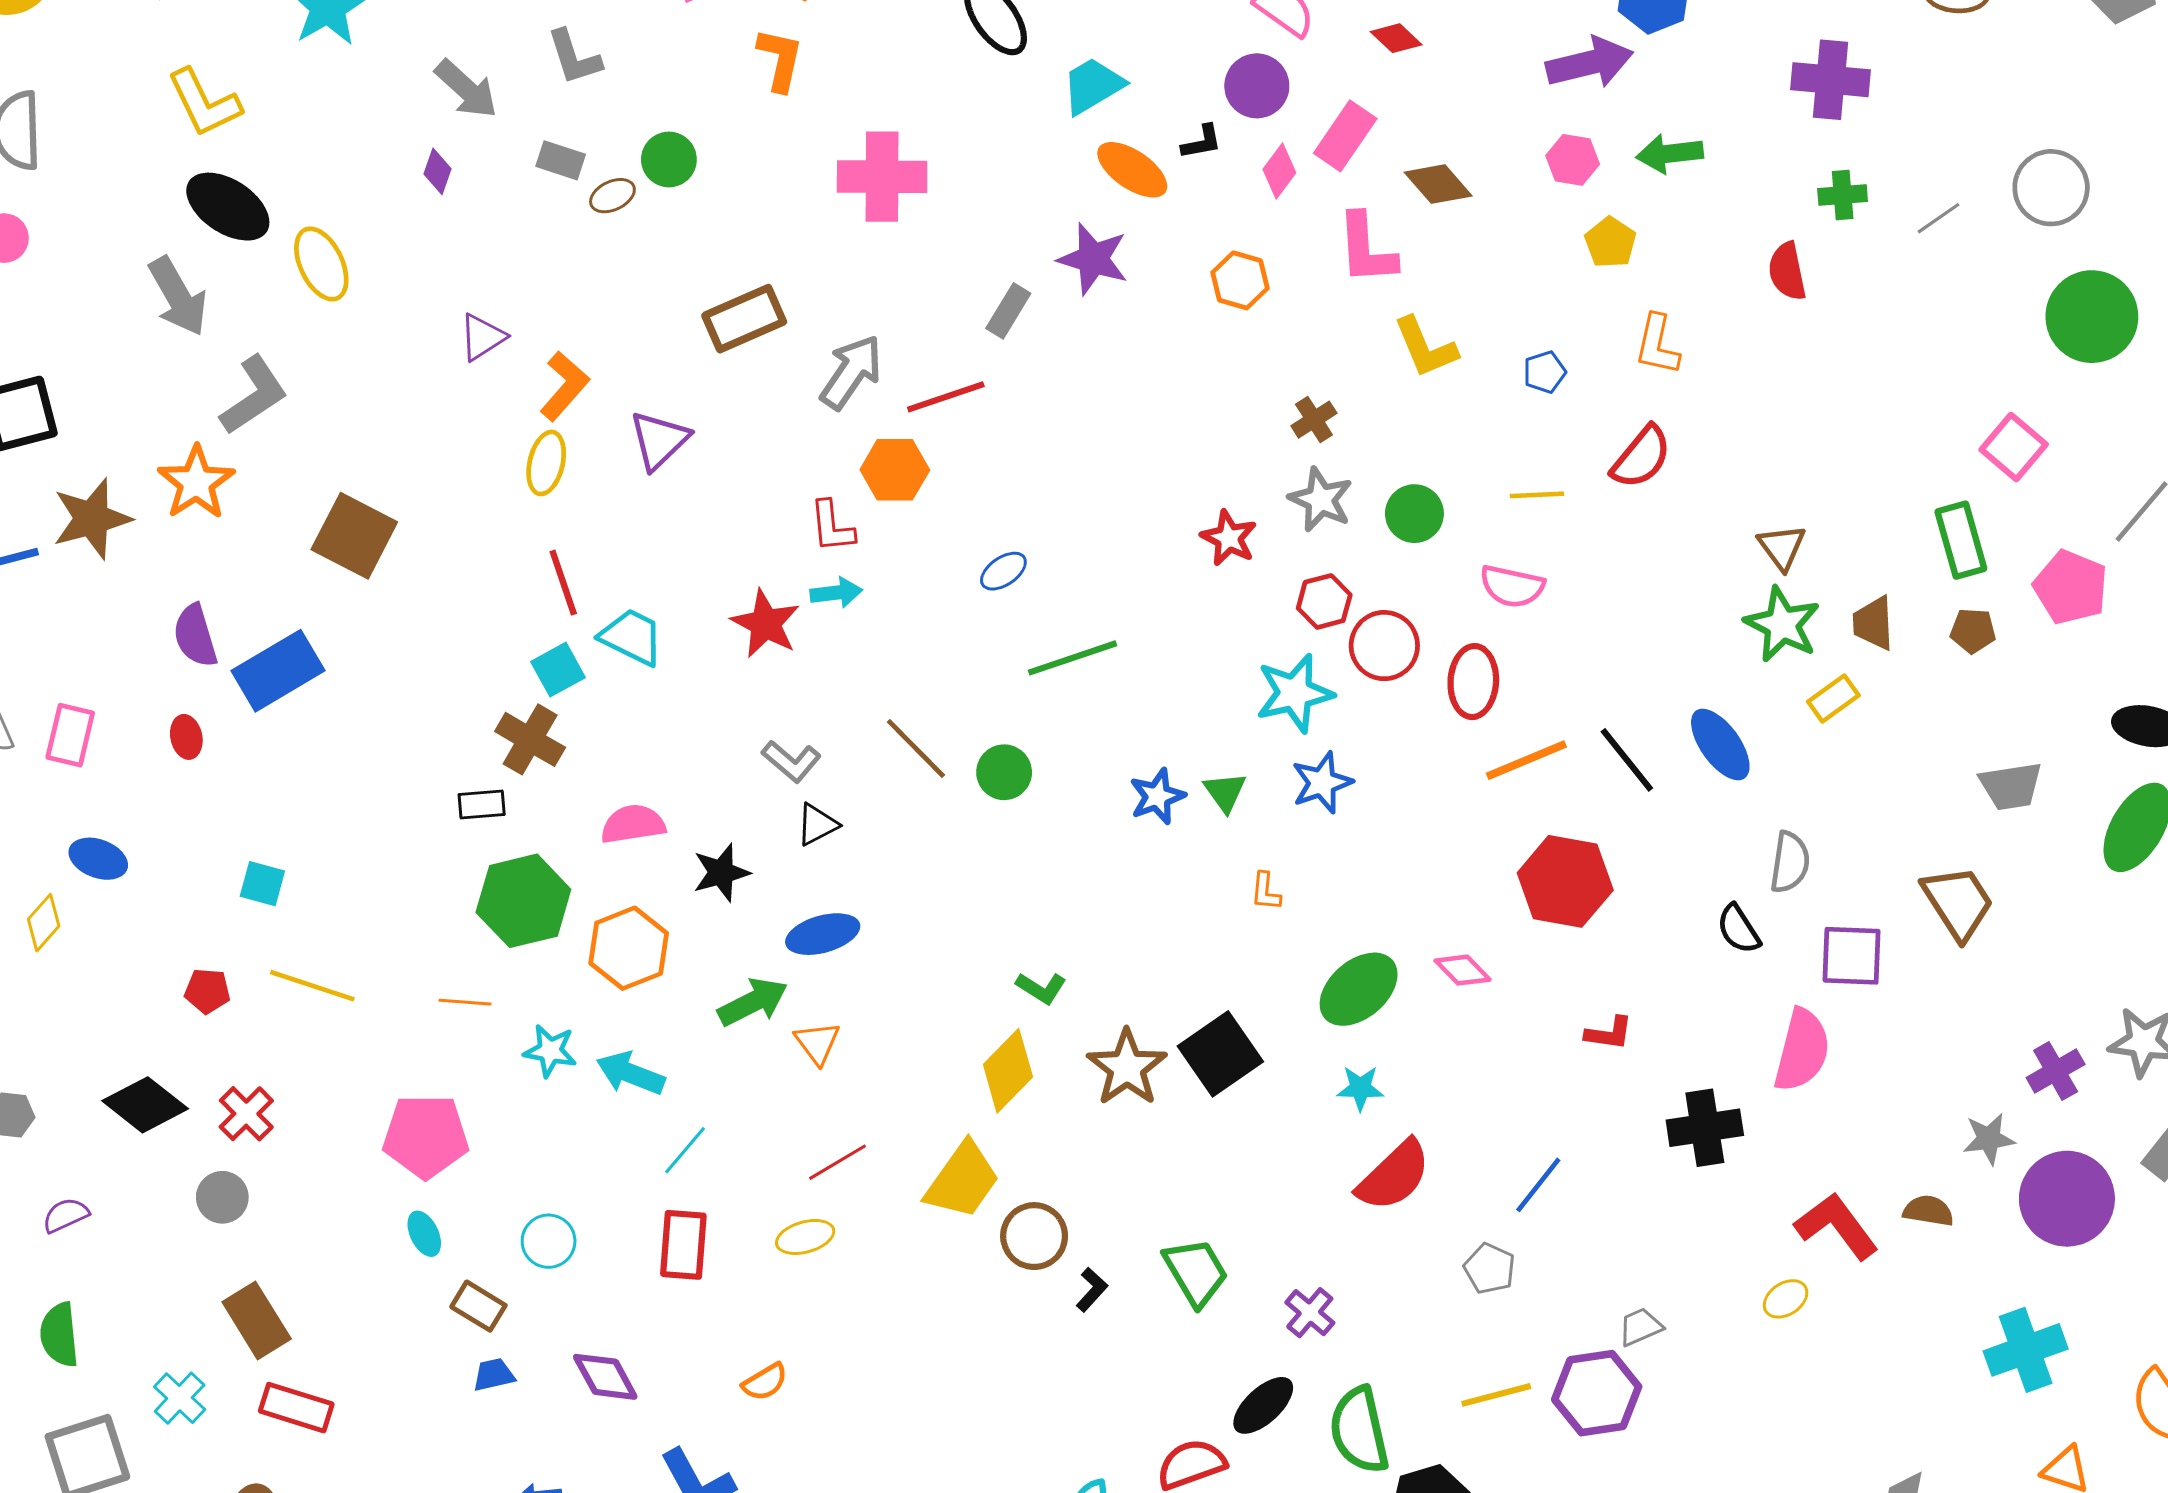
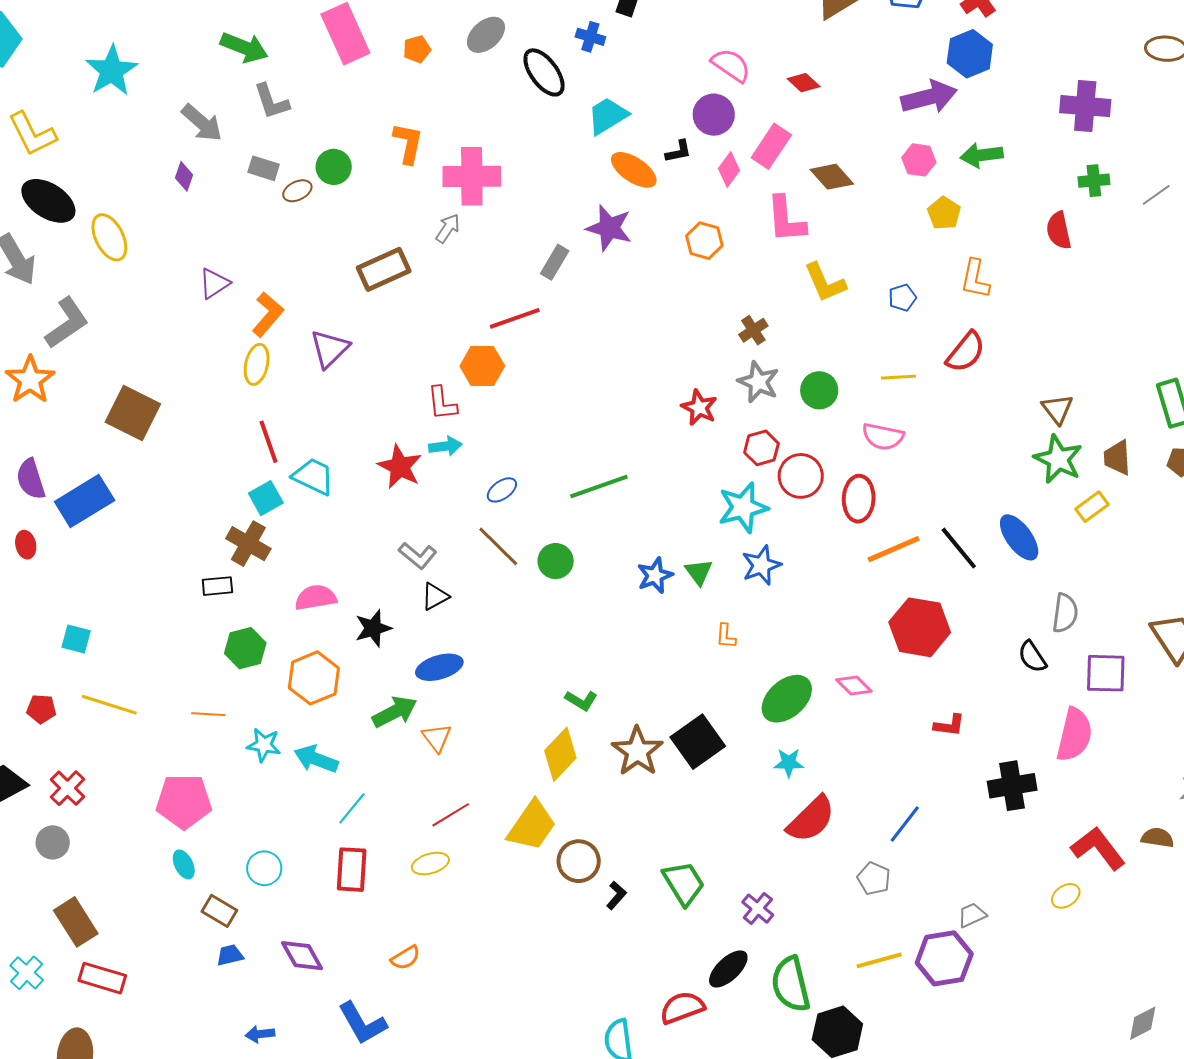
orange L-shape: (780, 59) -> (408, 143), moved
gray arrow: (851, 372) -> (448, 228), moved, size x0.6
blue ellipse: (1003, 571) -> (502, 490), moved
green hexagon: (523, 901) -> (245, 648), size x0.7

